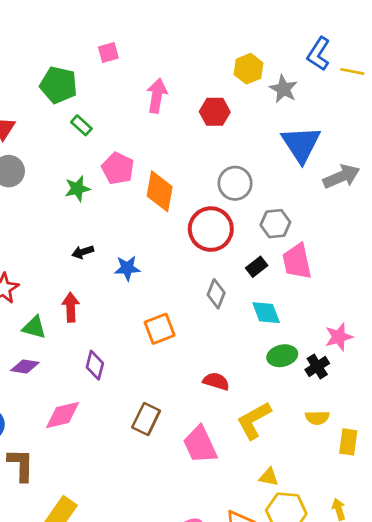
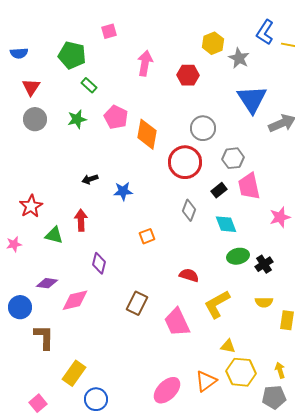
green star: (77, 189) -> (77, 119), moved
orange square: (160, 329) -> (147, 236), size x0.7
pink star: (339, 337) -> (280, 217), moved
purple diamond: (25, 366) -> (47, 283), moved

